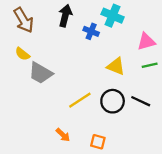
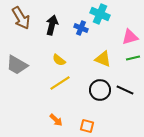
black arrow: (65, 16) -> (52, 25), moved
yellow semicircle: (22, 54) -> (59, 60), moved
gray trapezoid: (40, 73) -> (17, 65), moved
yellow line: (80, 100) -> (60, 83), moved

